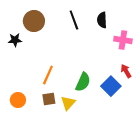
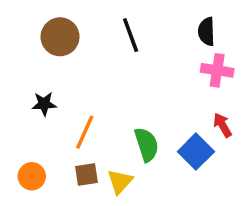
black semicircle: (102, 20) -> (207, 32), moved
black star: (15, 40) -> (44, 104), moved
green semicircle: (83, 82) -> (147, 144), turned -42

